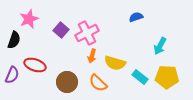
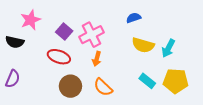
blue semicircle: (136, 17) -> (134, 18), moved
black semicircle: (14, 40) -> (15, 42), turned 84
yellow semicircle: (115, 63) -> (143, 45), moved
red ellipse: (35, 65) -> (59, 57), moved

